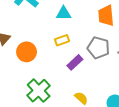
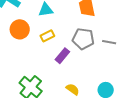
orange circle: (27, 52) -> (20, 29), moved

